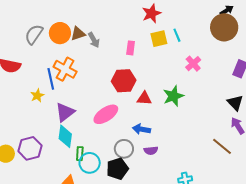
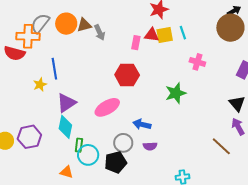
pink cross: (193, 64) -> (197, 62), turned -35
orange cross: (65, 69) -> (28, 36), moved, turned -30
red triangle: (144, 98) -> (152, 35), moved

